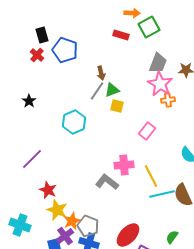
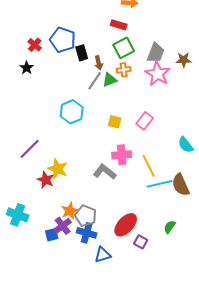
green square: (149, 27) -> (124, 48), moved
black rectangle: (42, 35) -> (82, 53), moved
orange cross: (168, 100) -> (124, 70), moved
black star: (29, 101) -> (27, 68), moved
yellow square: (117, 106) -> (115, 122), moved
yellow star: (57, 210) -> (58, 169), moved

